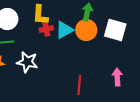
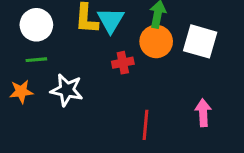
red cross: (46, 29) -> (123, 63), moved
cyan triangle: (64, 30) -> (111, 20), moved, turned -30

